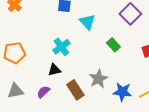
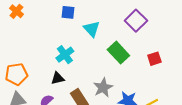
green rectangle: (113, 45) -> (118, 53), size x1.5
orange pentagon: (14, 53) -> (16, 74), moved

